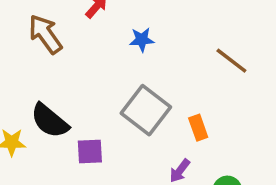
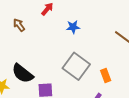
brown arrow: (45, 34) -> (19, 25), size x0.6

